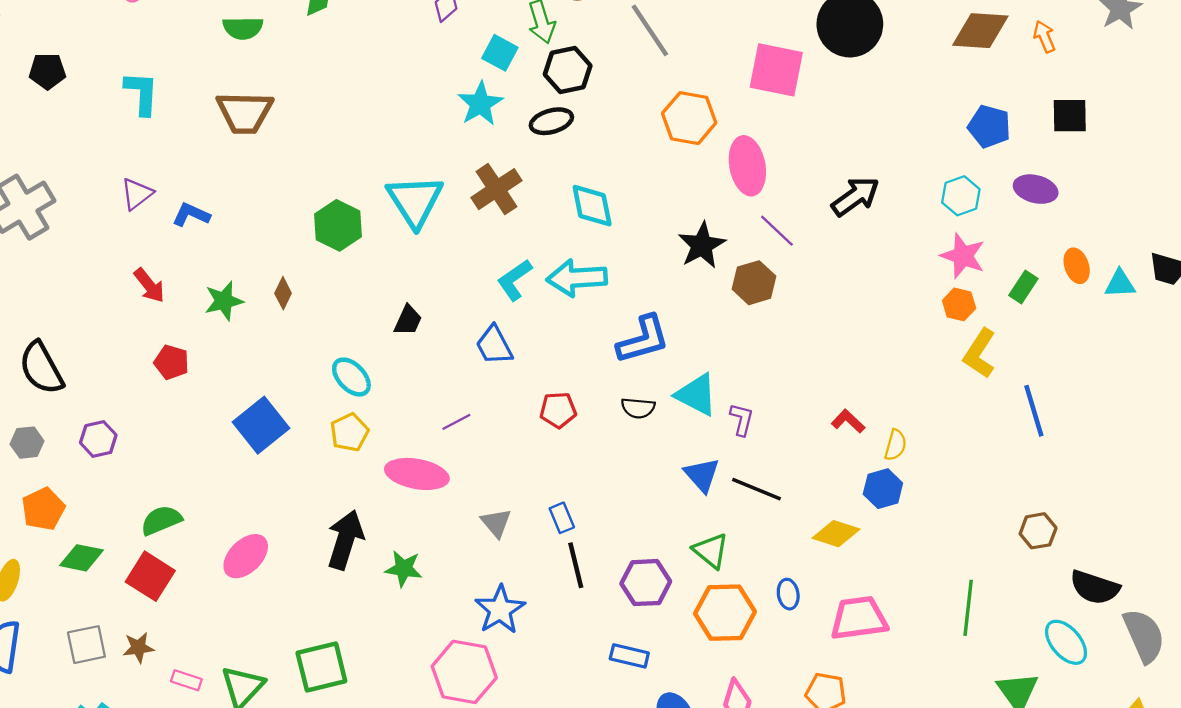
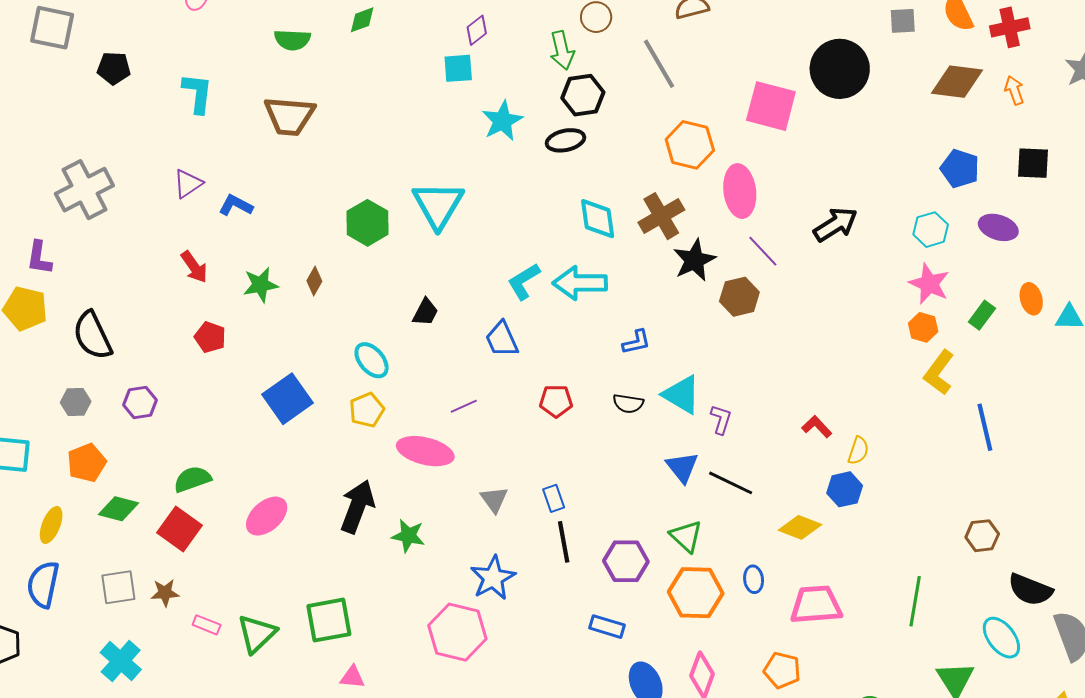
cyan square: (500, 53) -> (458, 68), moved, turned -36
brown cross: (496, 189) -> (661, 216), moved
blue L-shape: (643, 339) -> (636, 342), size x0.6

